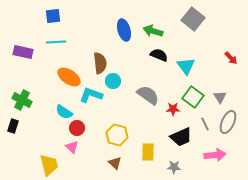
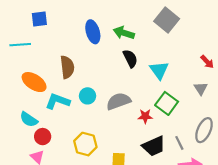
blue square: (53, 16) -> (39, 19), moved
black semicircle: (159, 55) -> (130, 59), turned 42
cyan circle: (113, 81) -> (88, 96), moved
gray semicircle: (148, 95) -> (119, 101), turned -55
gray triangle: (220, 97) -> (201, 88), moved
gray line: (205, 124) -> (179, 143), moved

